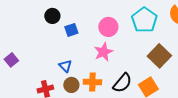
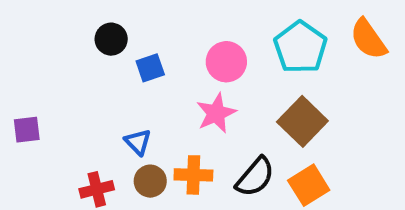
brown square: (159, 56) -> (302, 121), moved
purple square: (11, 60) -> (27, 130), turned 32

